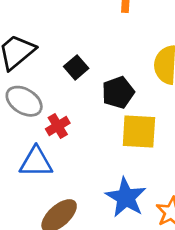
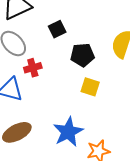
yellow square: (139, 131) -> (90, 87), size x0.7

